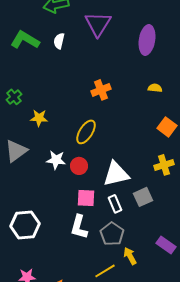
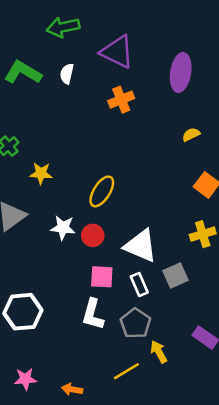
purple triangle: (98, 24) -> (117, 52), turned -36
yellow semicircle: (155, 88) -> (191, 135), turned -32
orange cross: (101, 90) -> (121, 100), moved
white triangle: (116, 174) -> (141, 246), turned 36

